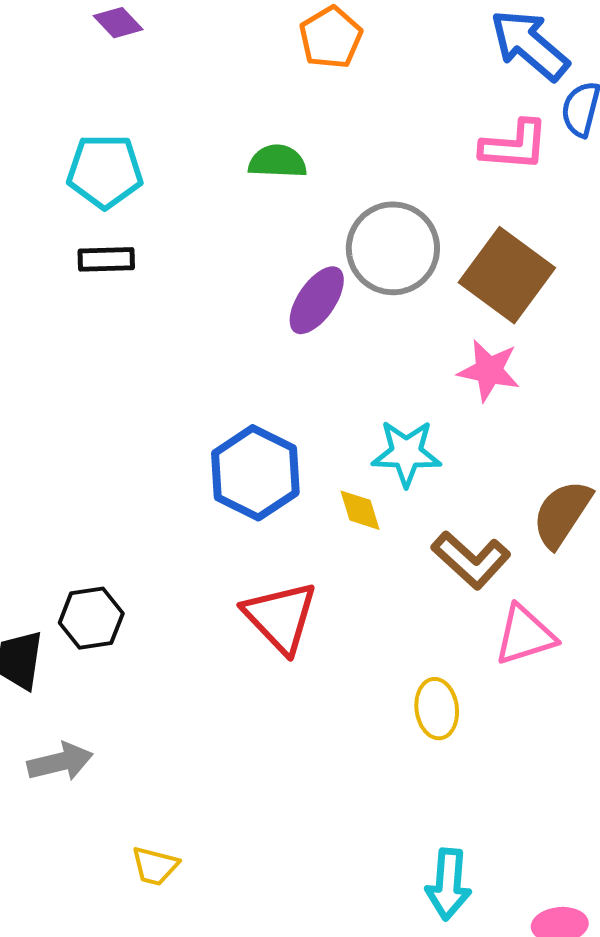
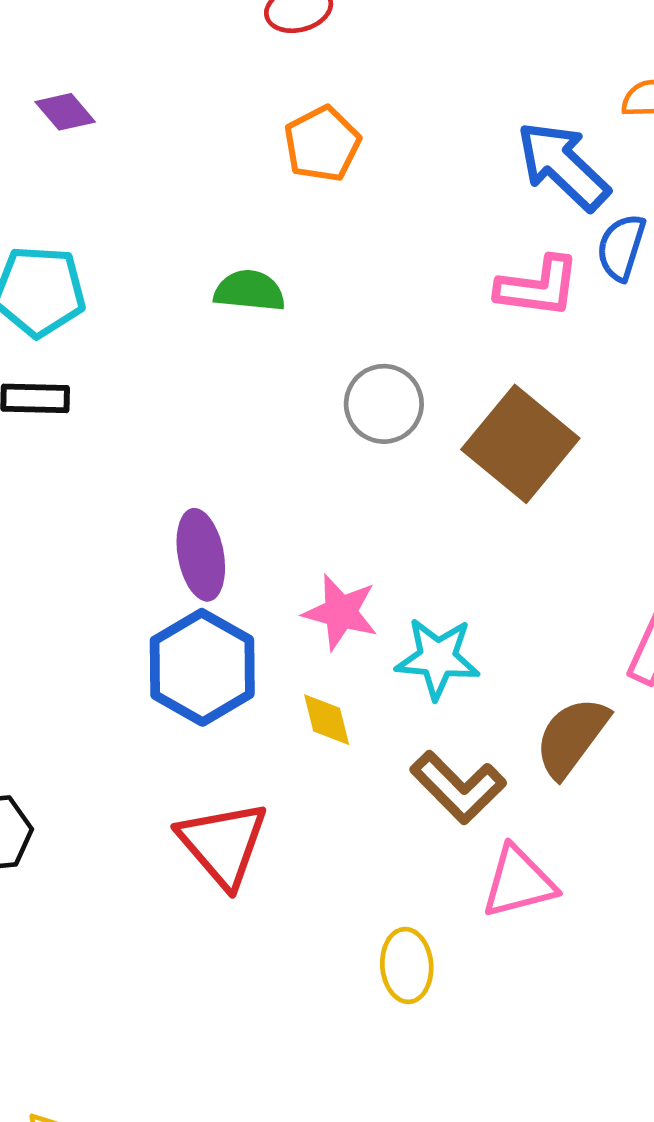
gray circle: (393, 248) -> (384, 404), size x0.7
purple ellipse: (317, 300) -> (201, 555), moved, turned -48
pink star: (489, 370) -> (341, 612), moved
cyan star: (406, 453) -> (438, 658), moved

